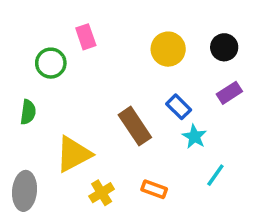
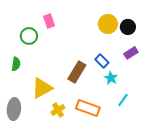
yellow circle: (168, 49) -> (108, 24), moved
brown rectangle: (135, 126) -> (77, 72), turned 65
orange rectangle: (154, 189) -> (88, 108), size x1.6

